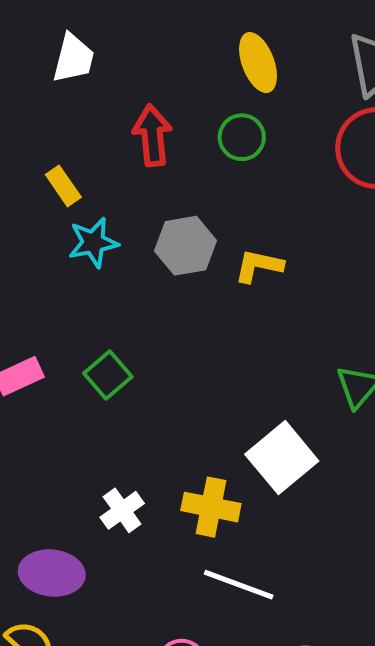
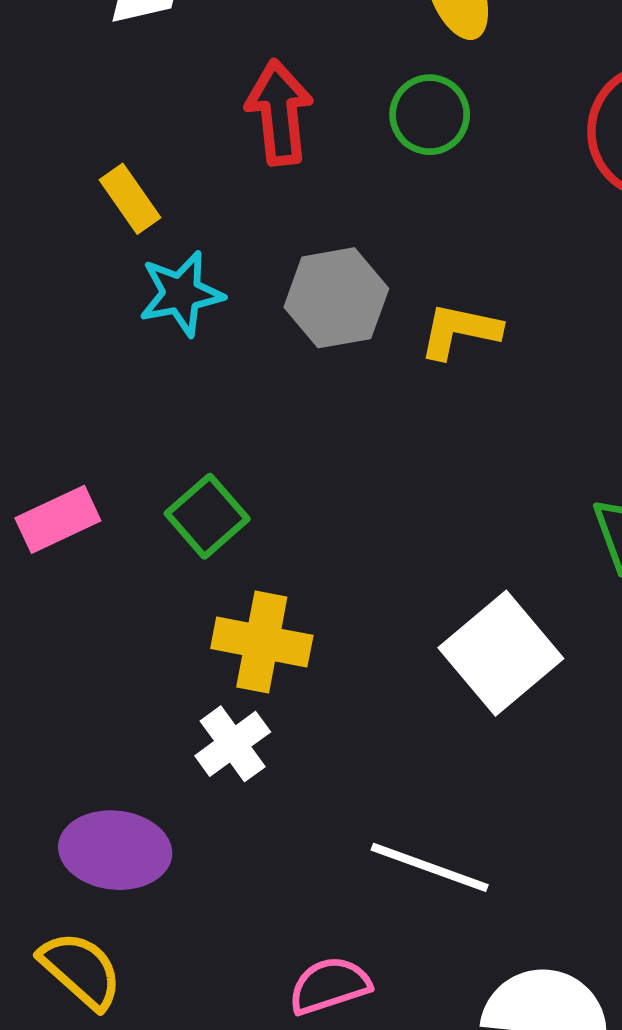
yellow cross: (211, 507) -> (262, 642), moved

